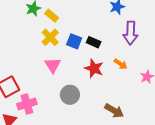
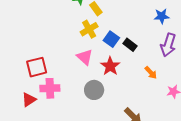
pink triangle: (53, 65) -> (85, 57), turned -30
red star: (94, 68) -> (110, 66), moved

